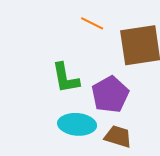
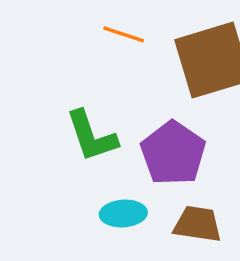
cyan ellipse: (77, 124) -> (123, 213), size x0.7

